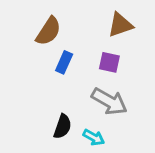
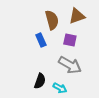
brown semicircle: (48, 31) -> (52, 20), moved, turned -48
blue rectangle: (64, 62) -> (41, 40), turned -48

